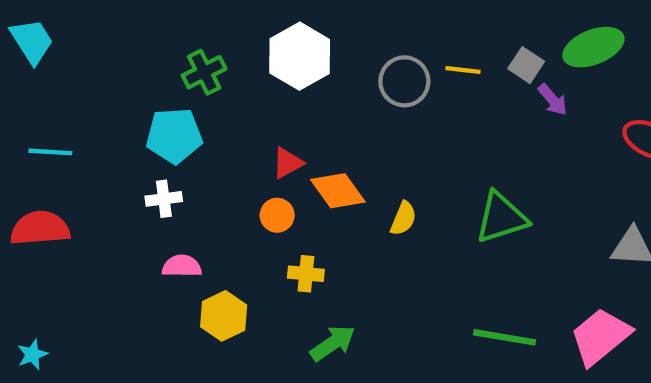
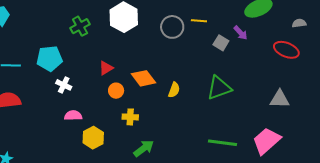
gray square: (526, 65) -> (221, 43), moved
cyan pentagon: (174, 136) -> (50, 59), moved
red triangle: (288, 163) -> (106, 68), moved
white cross: (164, 199) -> (64, 85), turned 35

